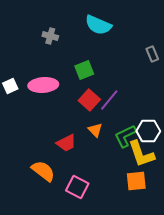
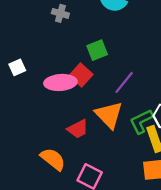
pink ellipse: (43, 85) -> (60, 82), moved
red square: (89, 100) -> (81, 75), moved
orange triangle: (95, 130) -> (109, 115), size x1.8

